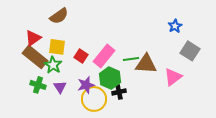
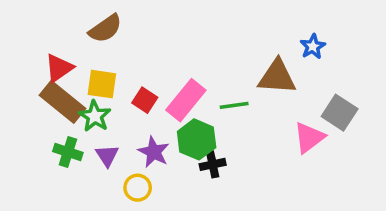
gray square: (190, 51) -> (340, 113), moved
brown triangle: (146, 64) -> (277, 77), moved
purple star: (86, 85) -> (154, 152), turned -30
yellow circle: (94, 99) -> (138, 188), moved, size x0.6

